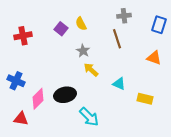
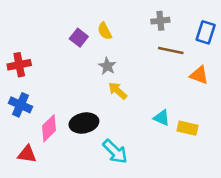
red cross: (23, 36) -> (19, 65), moved
brown line: (117, 39) -> (171, 50), moved, turned -60
cyan triangle: (119, 84) -> (162, 118), moved

